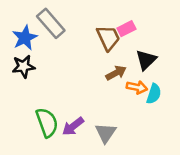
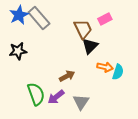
pink rectangle: (126, 29) -> (105, 19), moved
blue star: (25, 38) -> (19, 15), moved
black triangle: (146, 60) -> (90, 46), moved
brown arrow: (116, 73) -> (67, 76), moved

